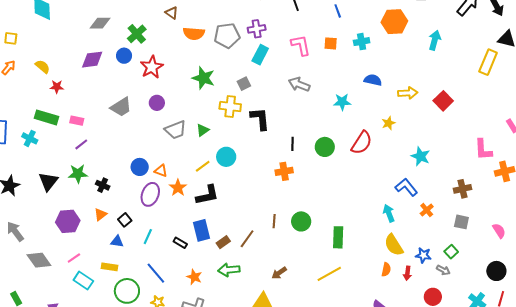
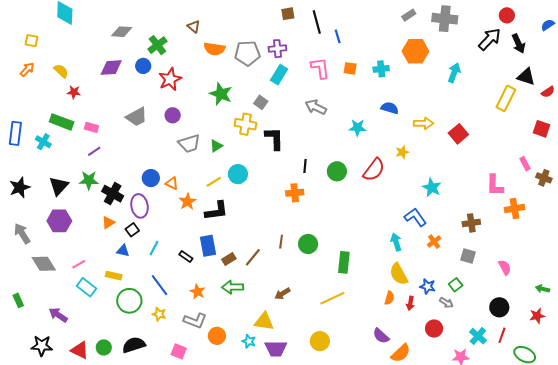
blue line: (338, 11) -> (338, 36), moved
gray square: (244, 84) -> (261, 102), turned -32
black cross: (103, 185) -> (113, 194), size x1.5
purple ellipse: (150, 194) -> (139, 206), moved, turned -35
purple hexagon: (68, 221) -> (59, 221), moved

